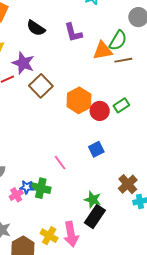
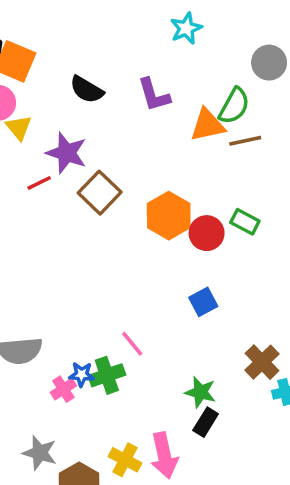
green rectangle: (121, 105) -> (245, 222), turned 63
pink line: (60, 163) -> (132, 344), moved
green cross: (41, 188) -> (107, 375), turned -30
black rectangle: (95, 217) -> (206, 422), size x0.7

